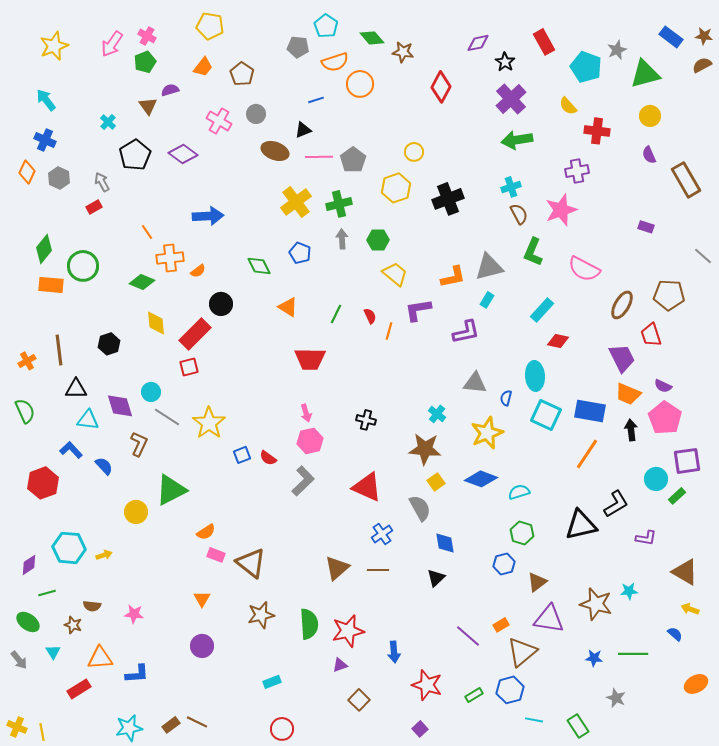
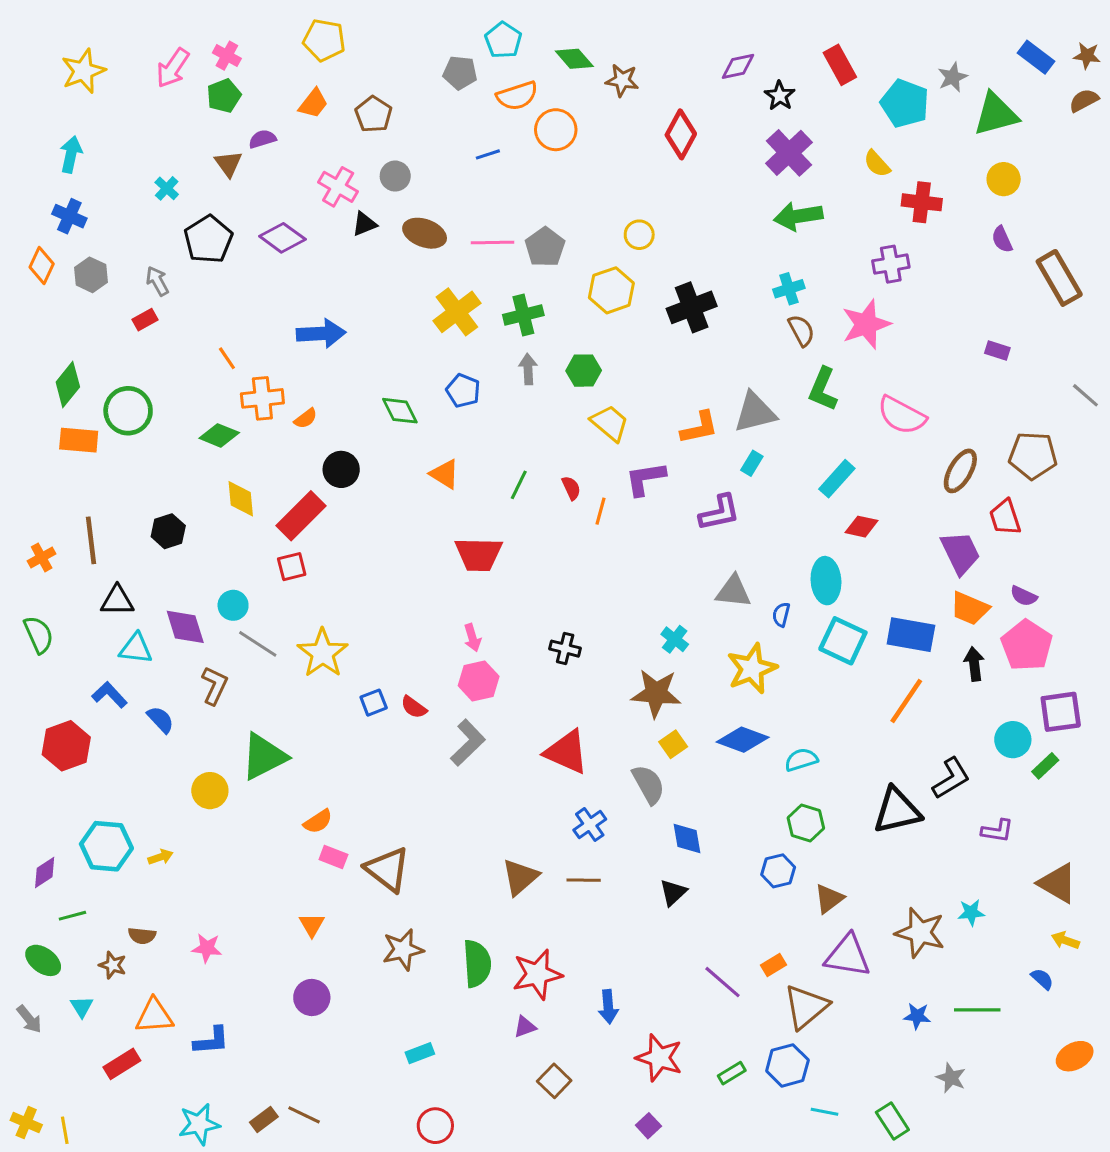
cyan arrow: (46, 100) -> (71, 154), turned 50
black triangle: (303, 130) -> (364, 224), moved

